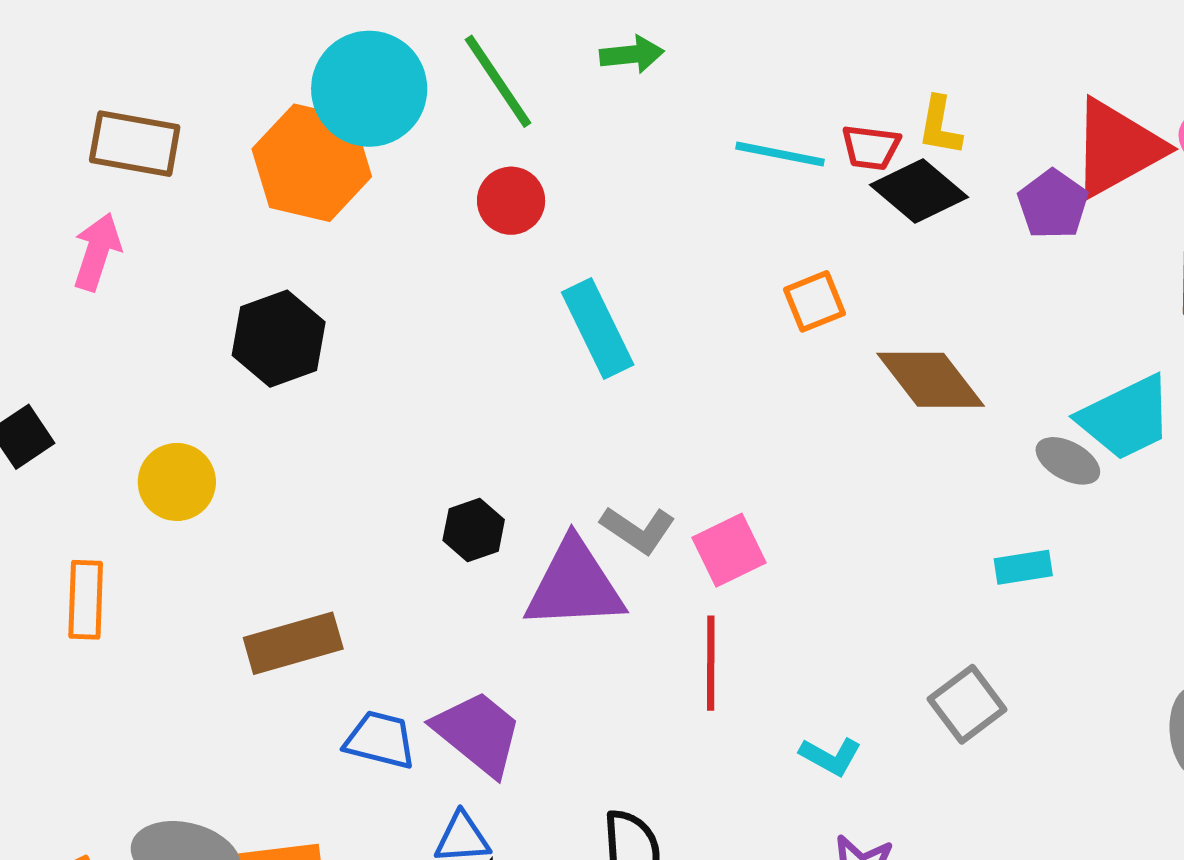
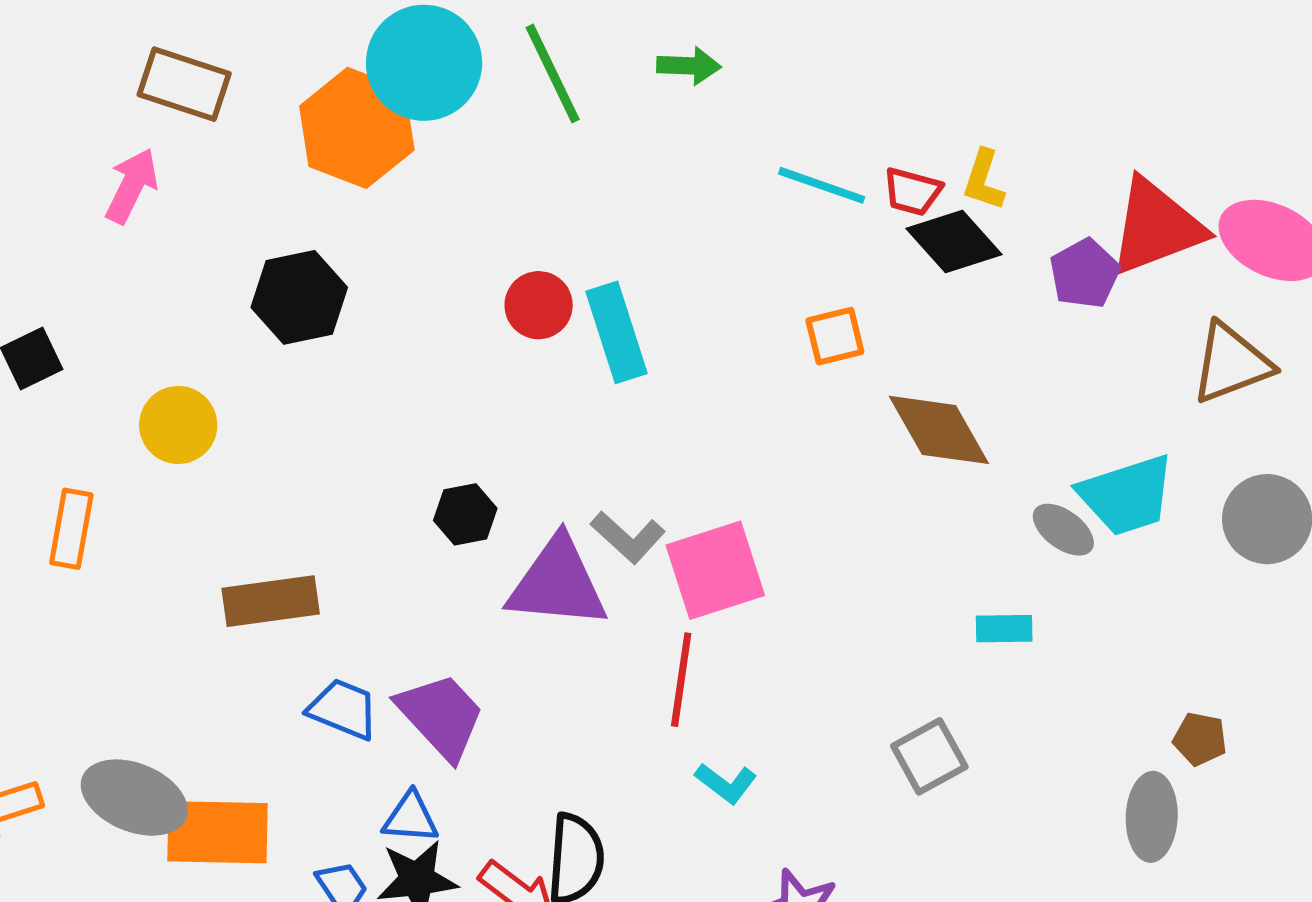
red circle: (511, 201) -> (539, 305), moved
pink square: (729, 550) -> (715, 570), size x1.4
cyan L-shape: (831, 756) -> (726, 783), moved

